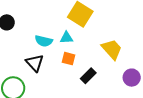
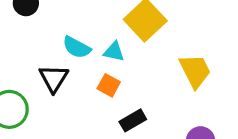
yellow trapezoid: (112, 49) -> (195, 71), moved

